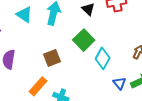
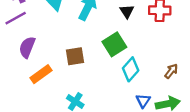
orange rectangle: (38, 86) -> (41, 74), moved

